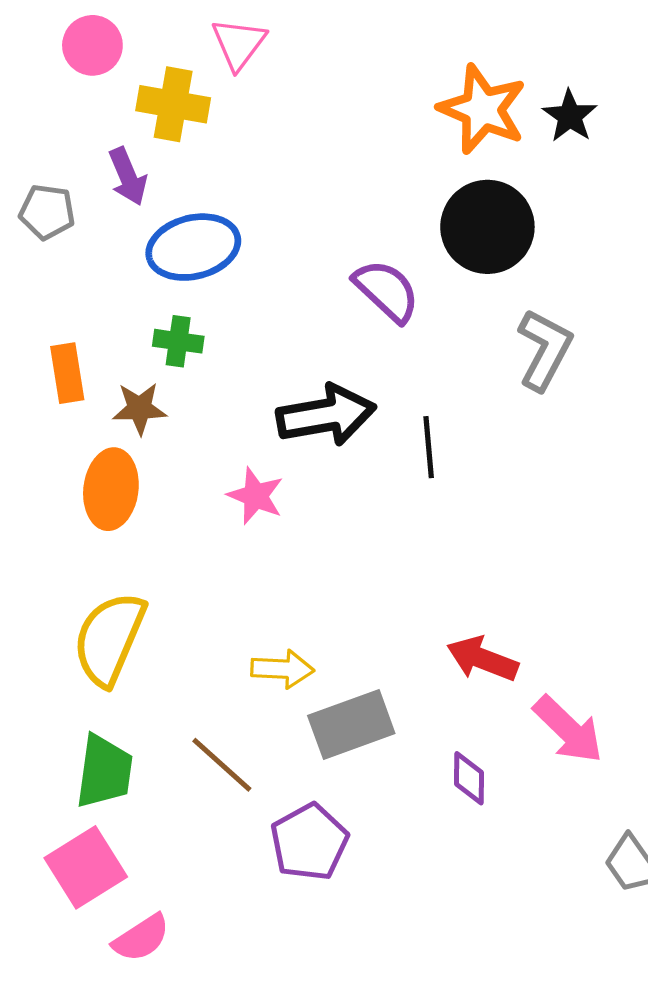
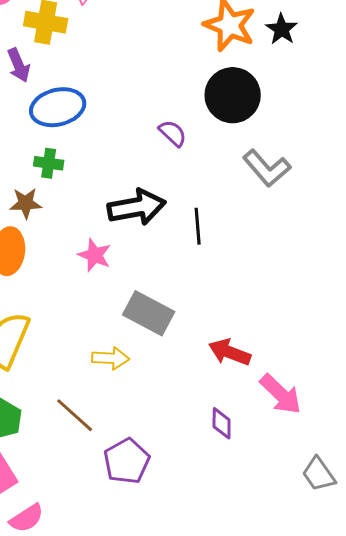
purple semicircle: (387, 291) -> (173, 133), size x0.7
gray L-shape: (545, 350) -> (267, 168), turned 111
gray rectangle: (351, 724) -> (149, 313), moved, turned 48

